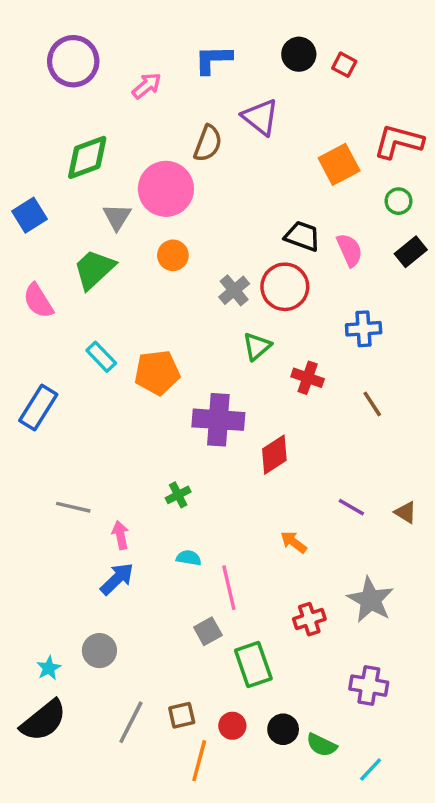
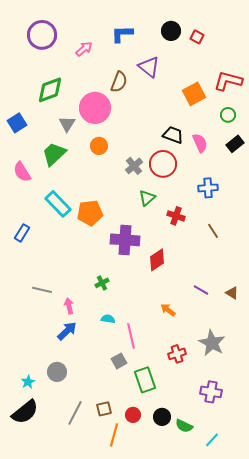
cyan rectangle: (101, 357) -> (58, 204), size x1.5
blue rectangle: (38, 407) -> (22, 233), size x0.7

